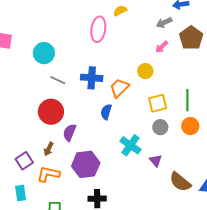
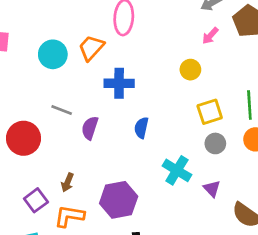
gray line: (58, 80) -> (62, 110), moved
orange trapezoid: (119, 88) -> (91, 48), moved
red circle: (51, 112) -> (24, 138), moved
purple semicircle: (69, 132) -> (90, 128), moved

